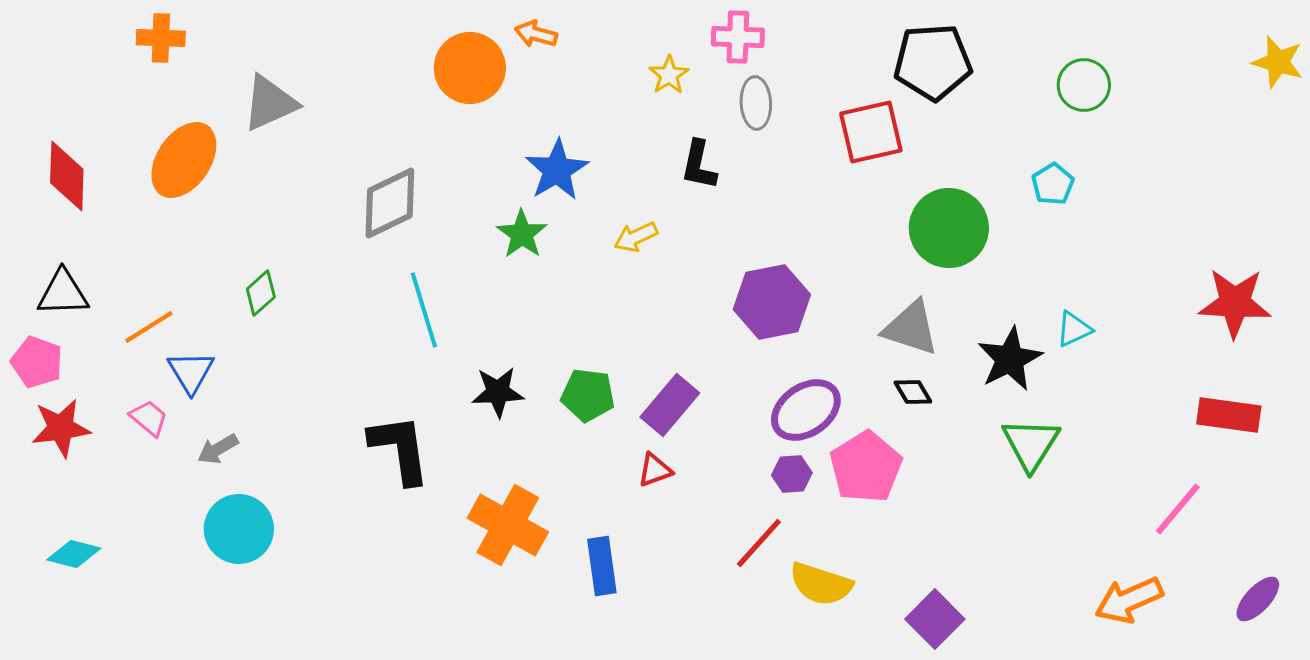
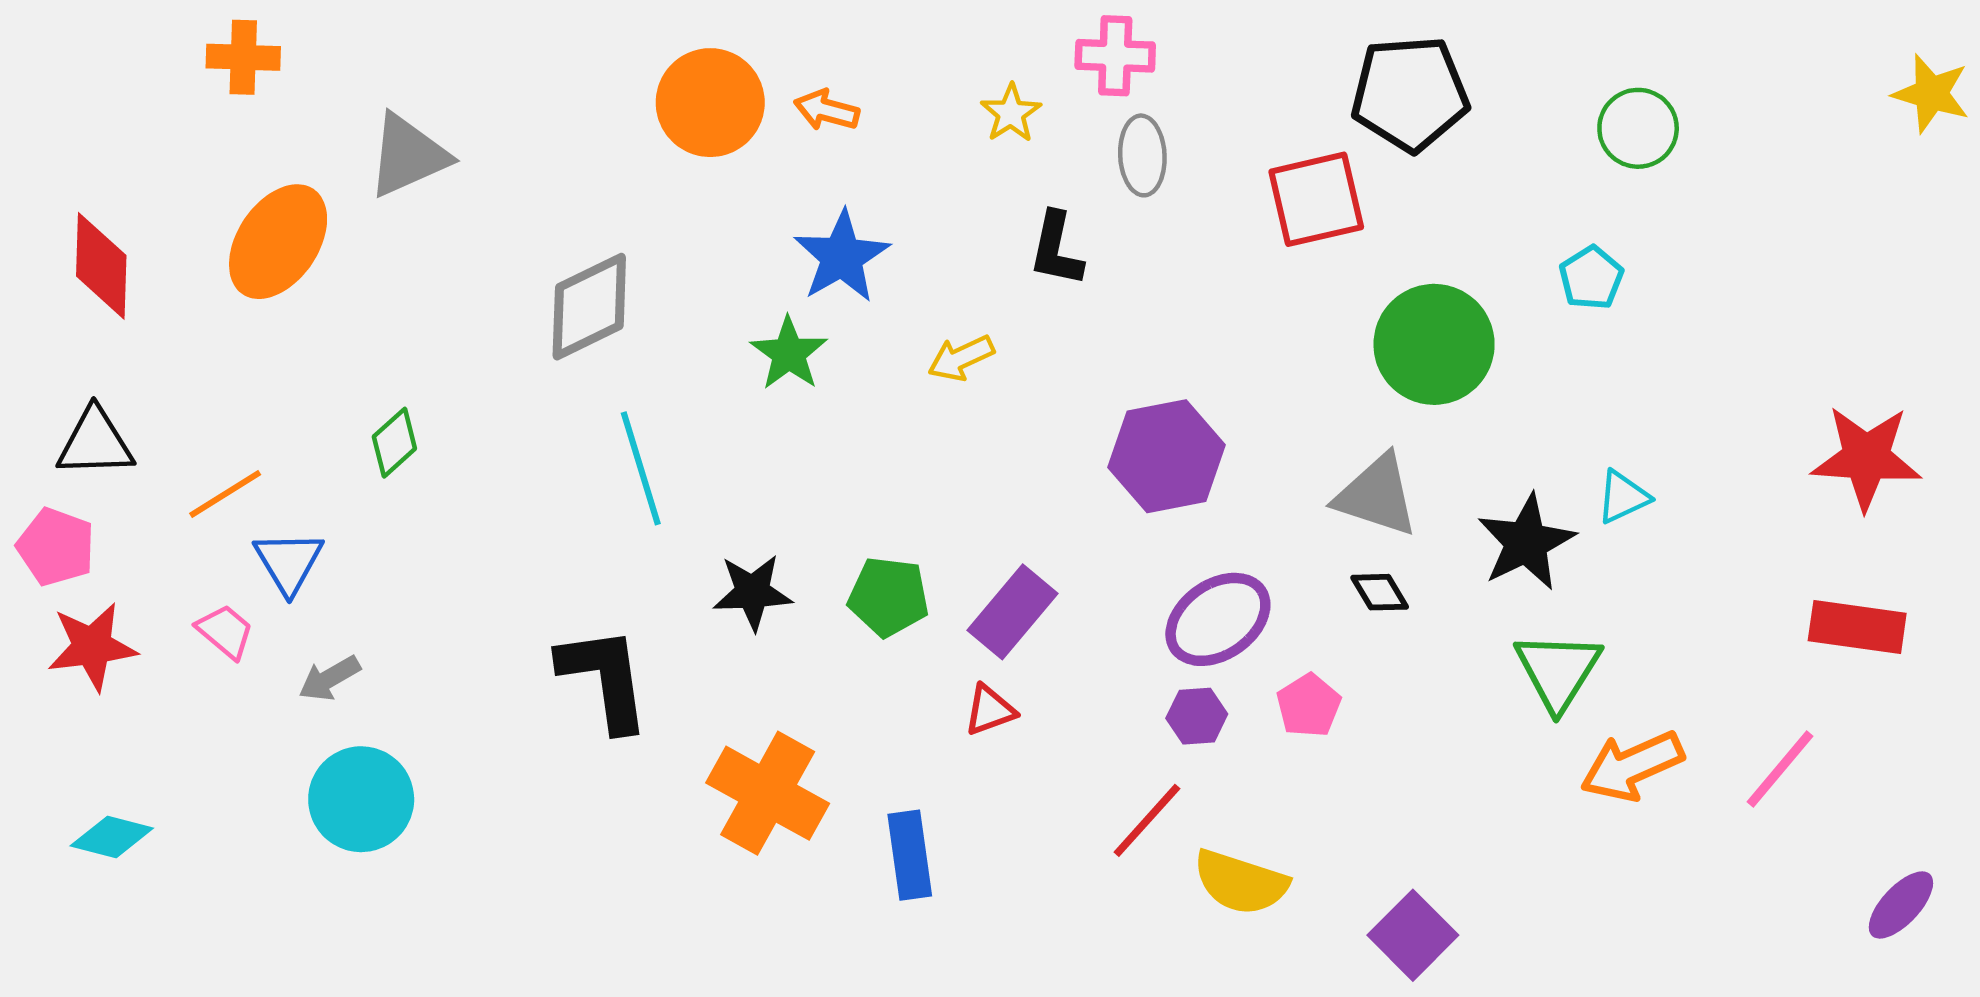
orange arrow: (536, 34) -> (827, 110), moved
pink pentagon: (866, 467) -> (1309, 706), size x0.6
orange arrow: (1129, 600) -> (1632, 766), moved

